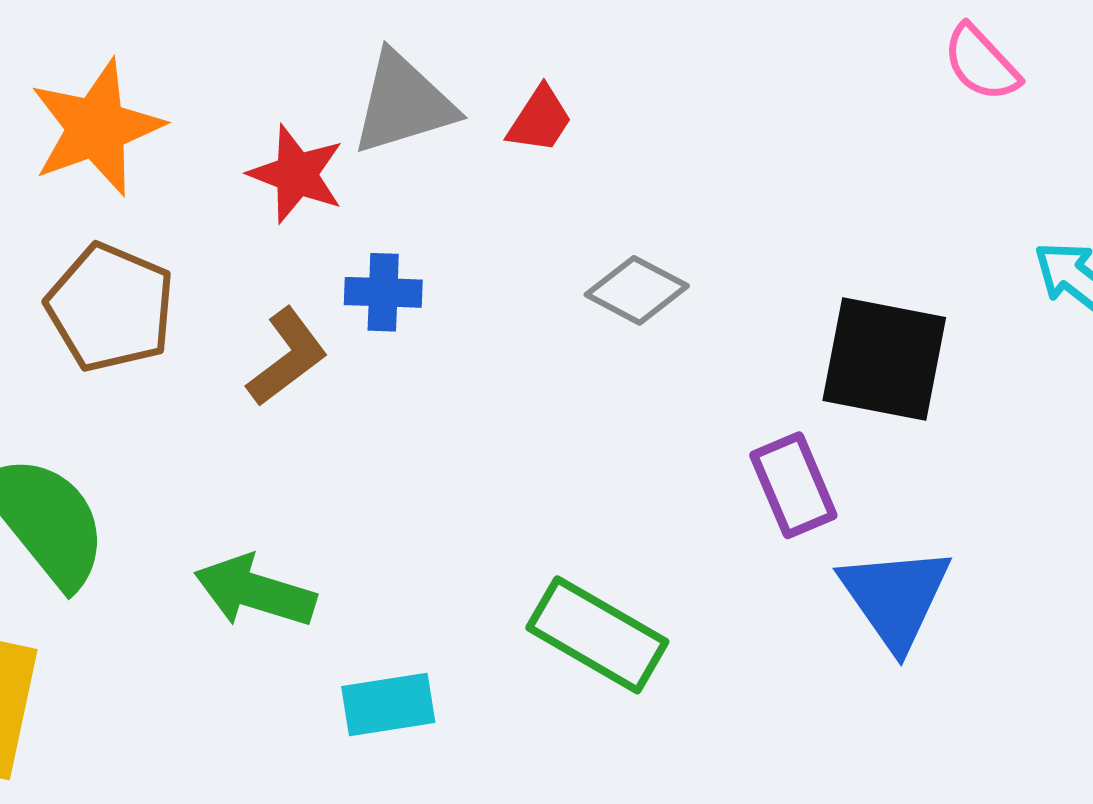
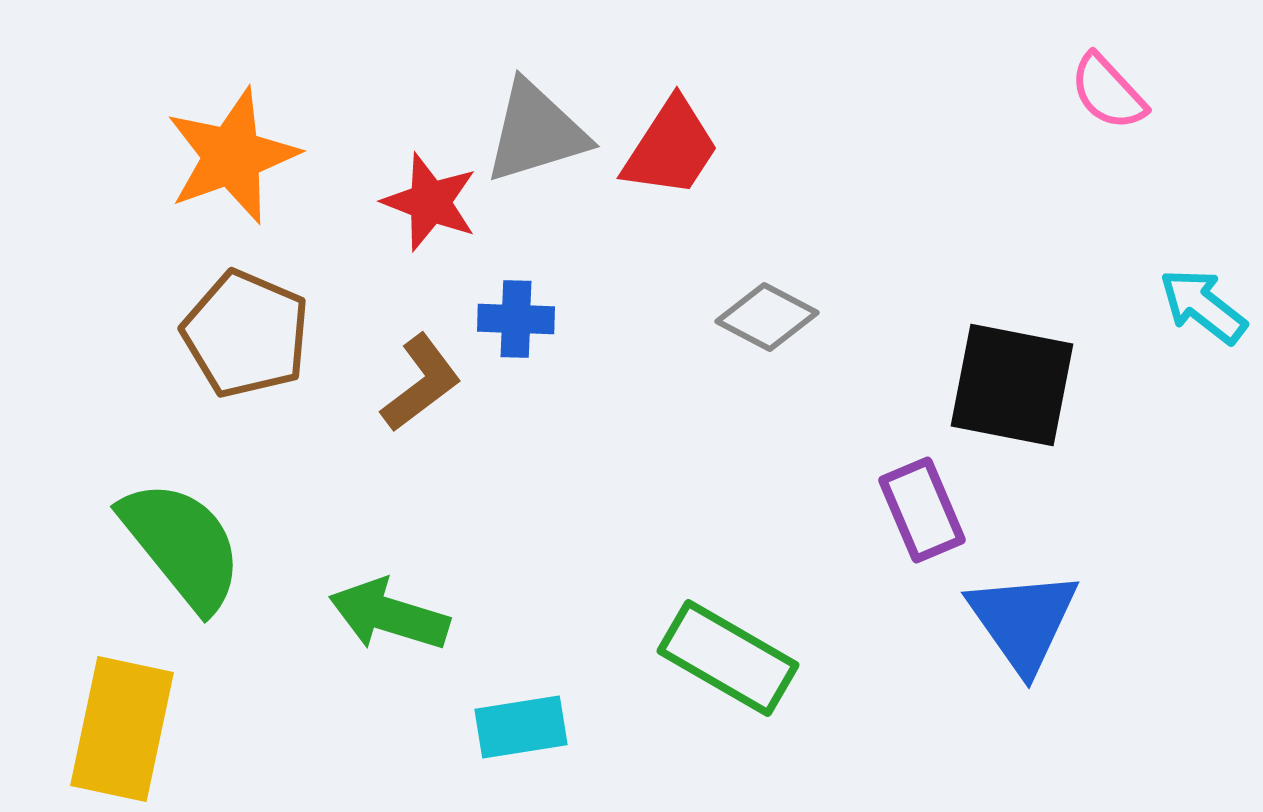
red trapezoid: (540, 120) -> (671, 148), size x1.5

